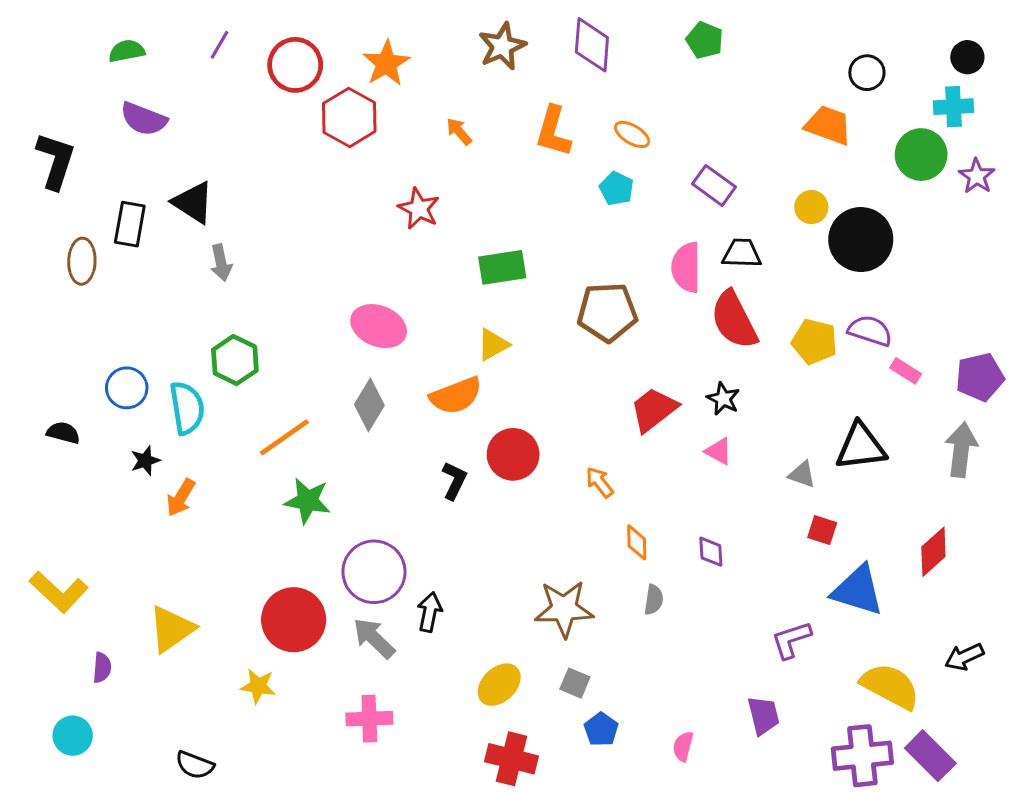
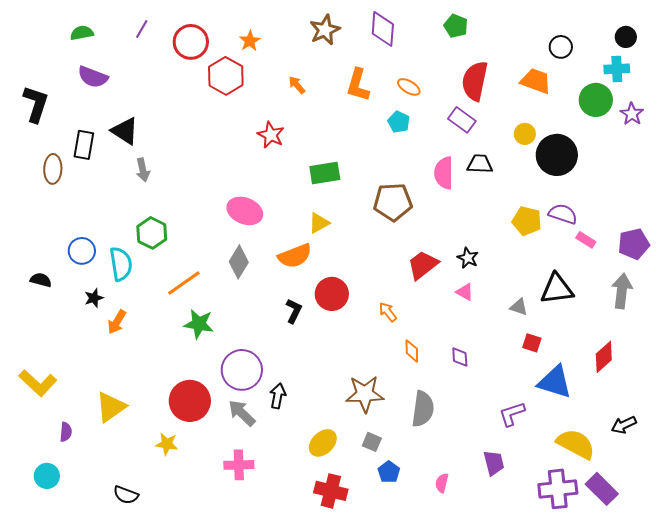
orange star: (386, 63) -> (250, 41), size x0.7
red semicircle: (734, 320) -> (475, 81), moved, turned 39
gray semicircle: (654, 600) -> (423, 409), moved, size x1.8

